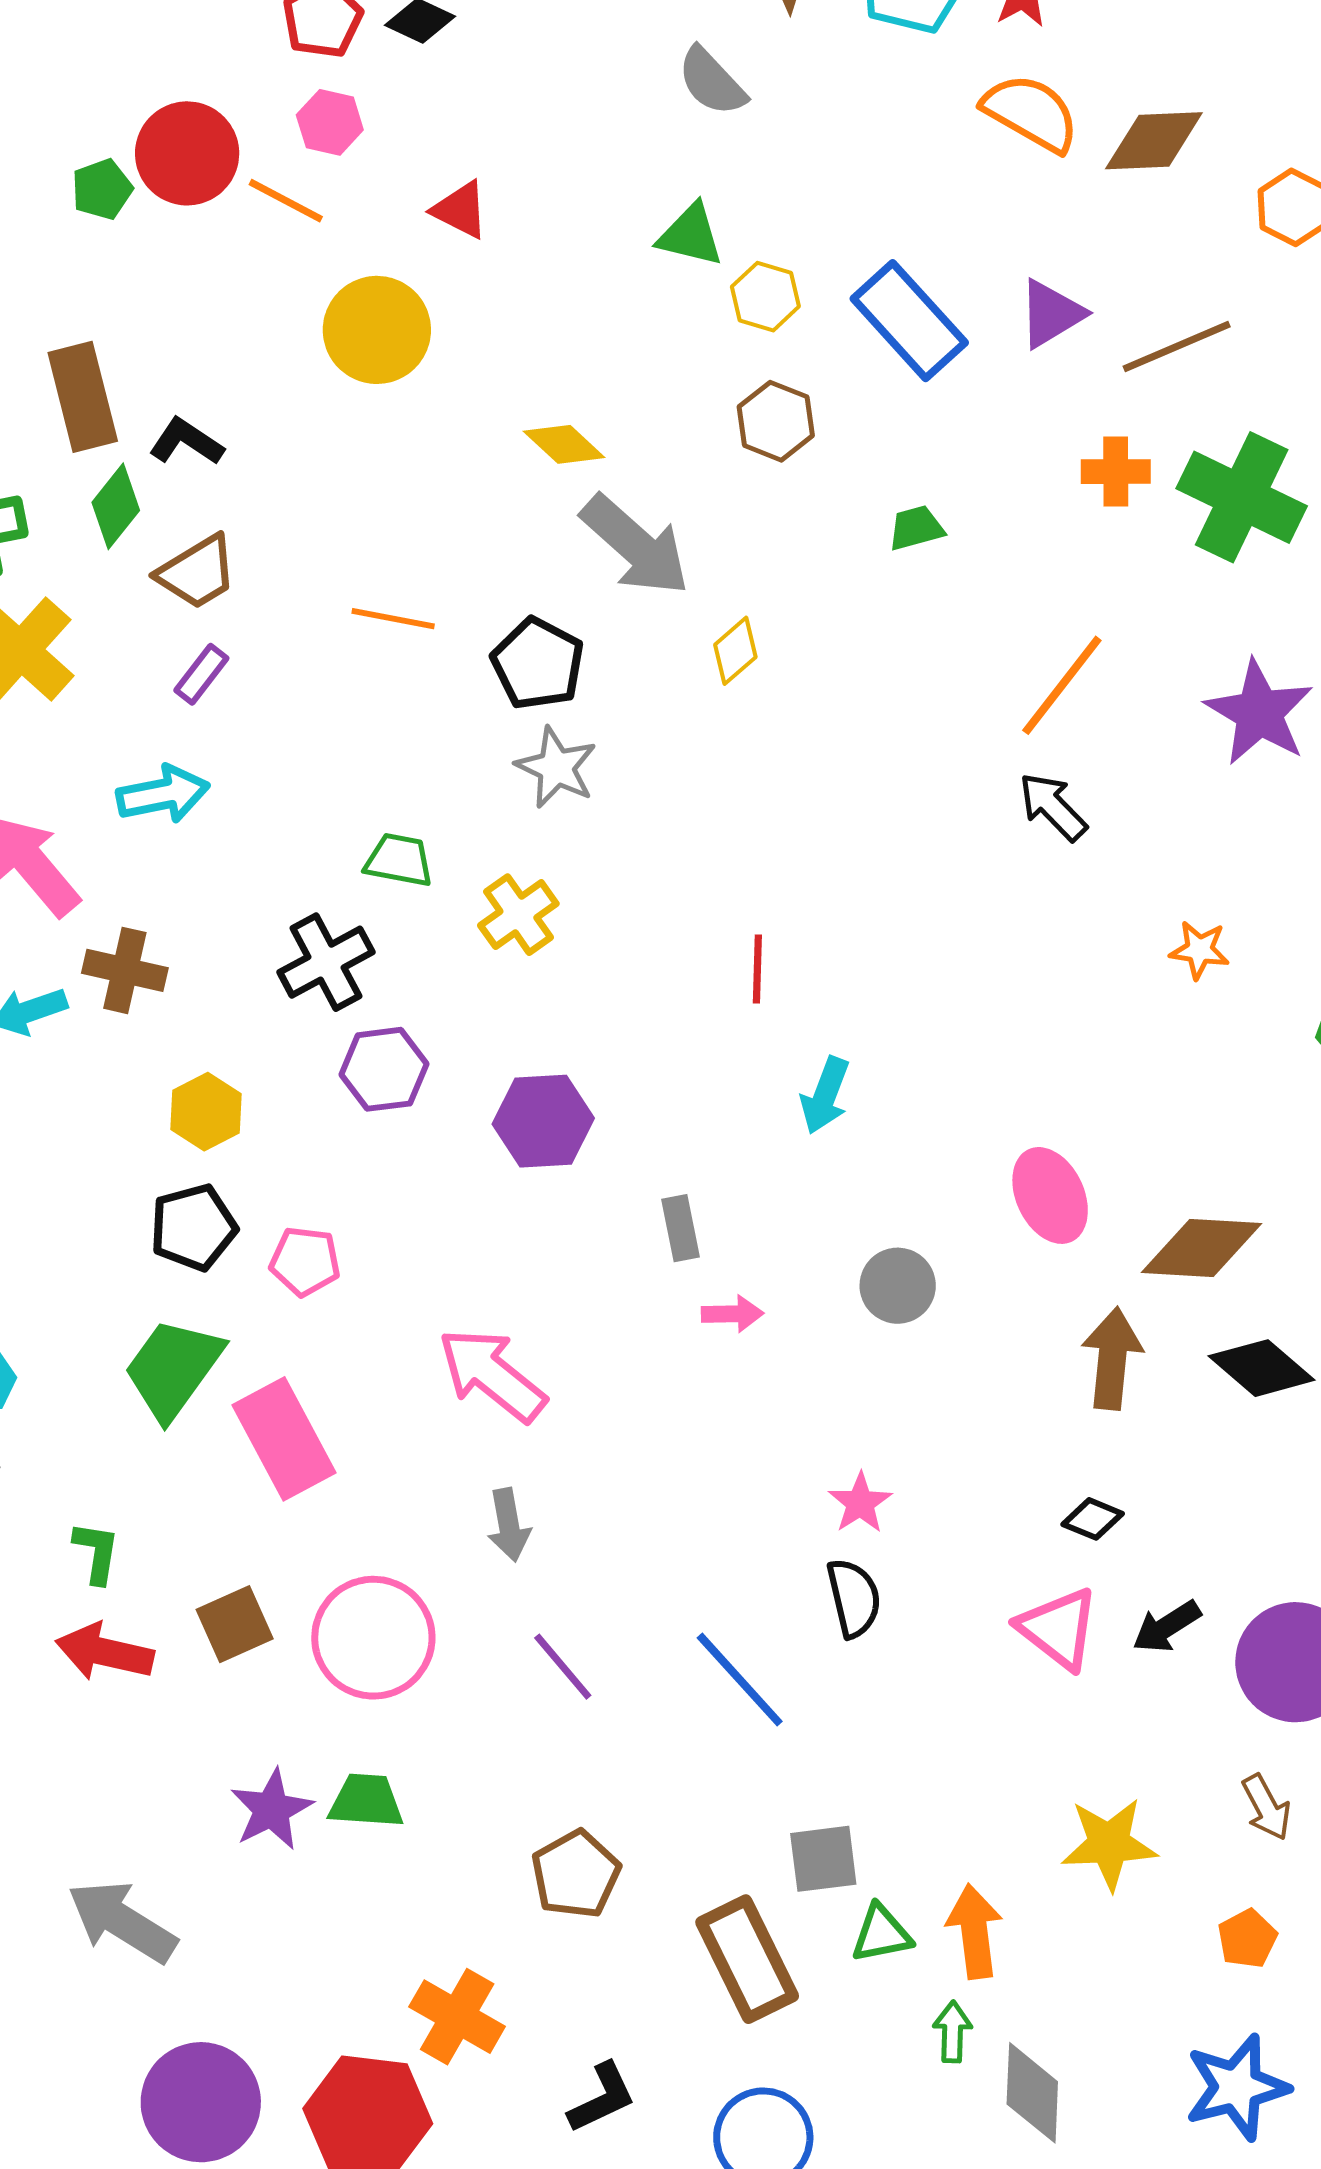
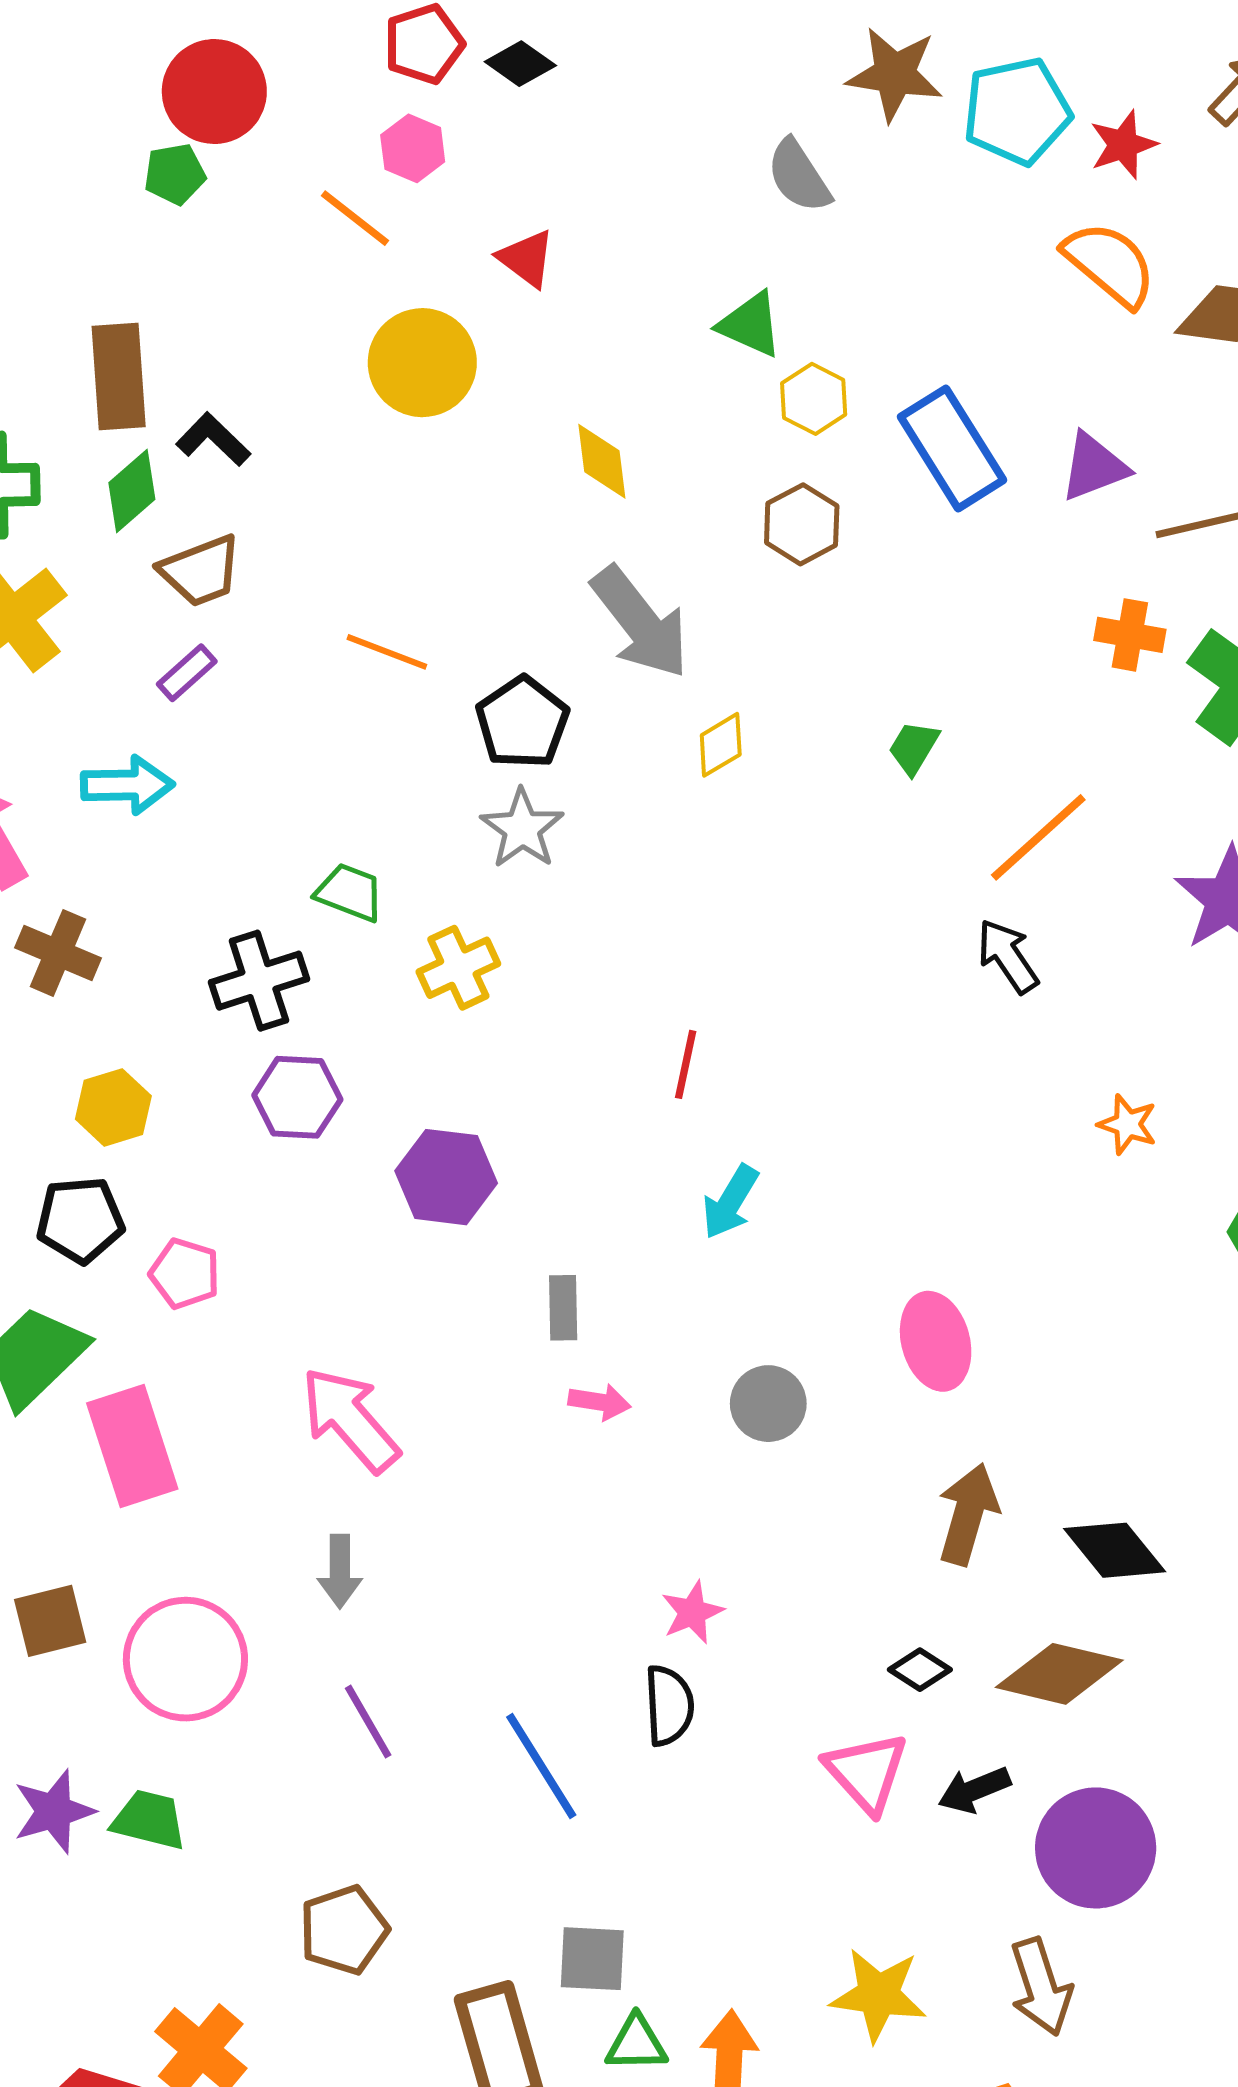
red circle: (187, 153) -> (214, 92), moved
yellow diamond: (564, 444) -> (602, 461), moved, turned 30
green trapezoid: (916, 528) -> (914, 748), moved, turned -54
brown diamond: (1201, 1248) -> (1059, 1674), moved
brown arrow: (1266, 1807) -> (1041, 1987), size x1.4

